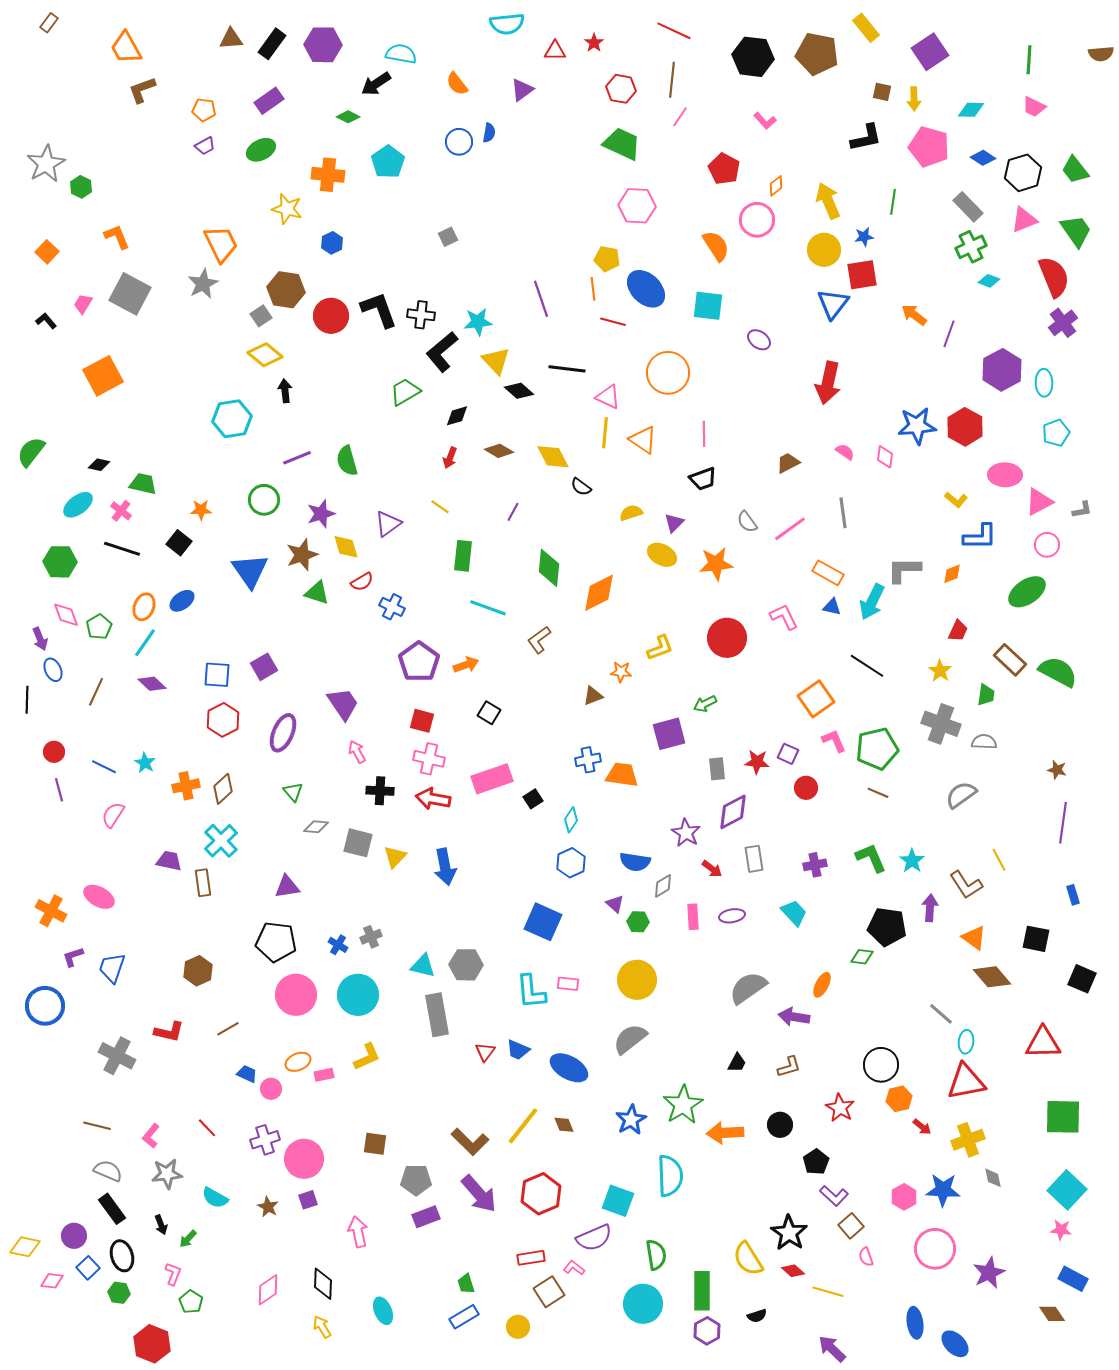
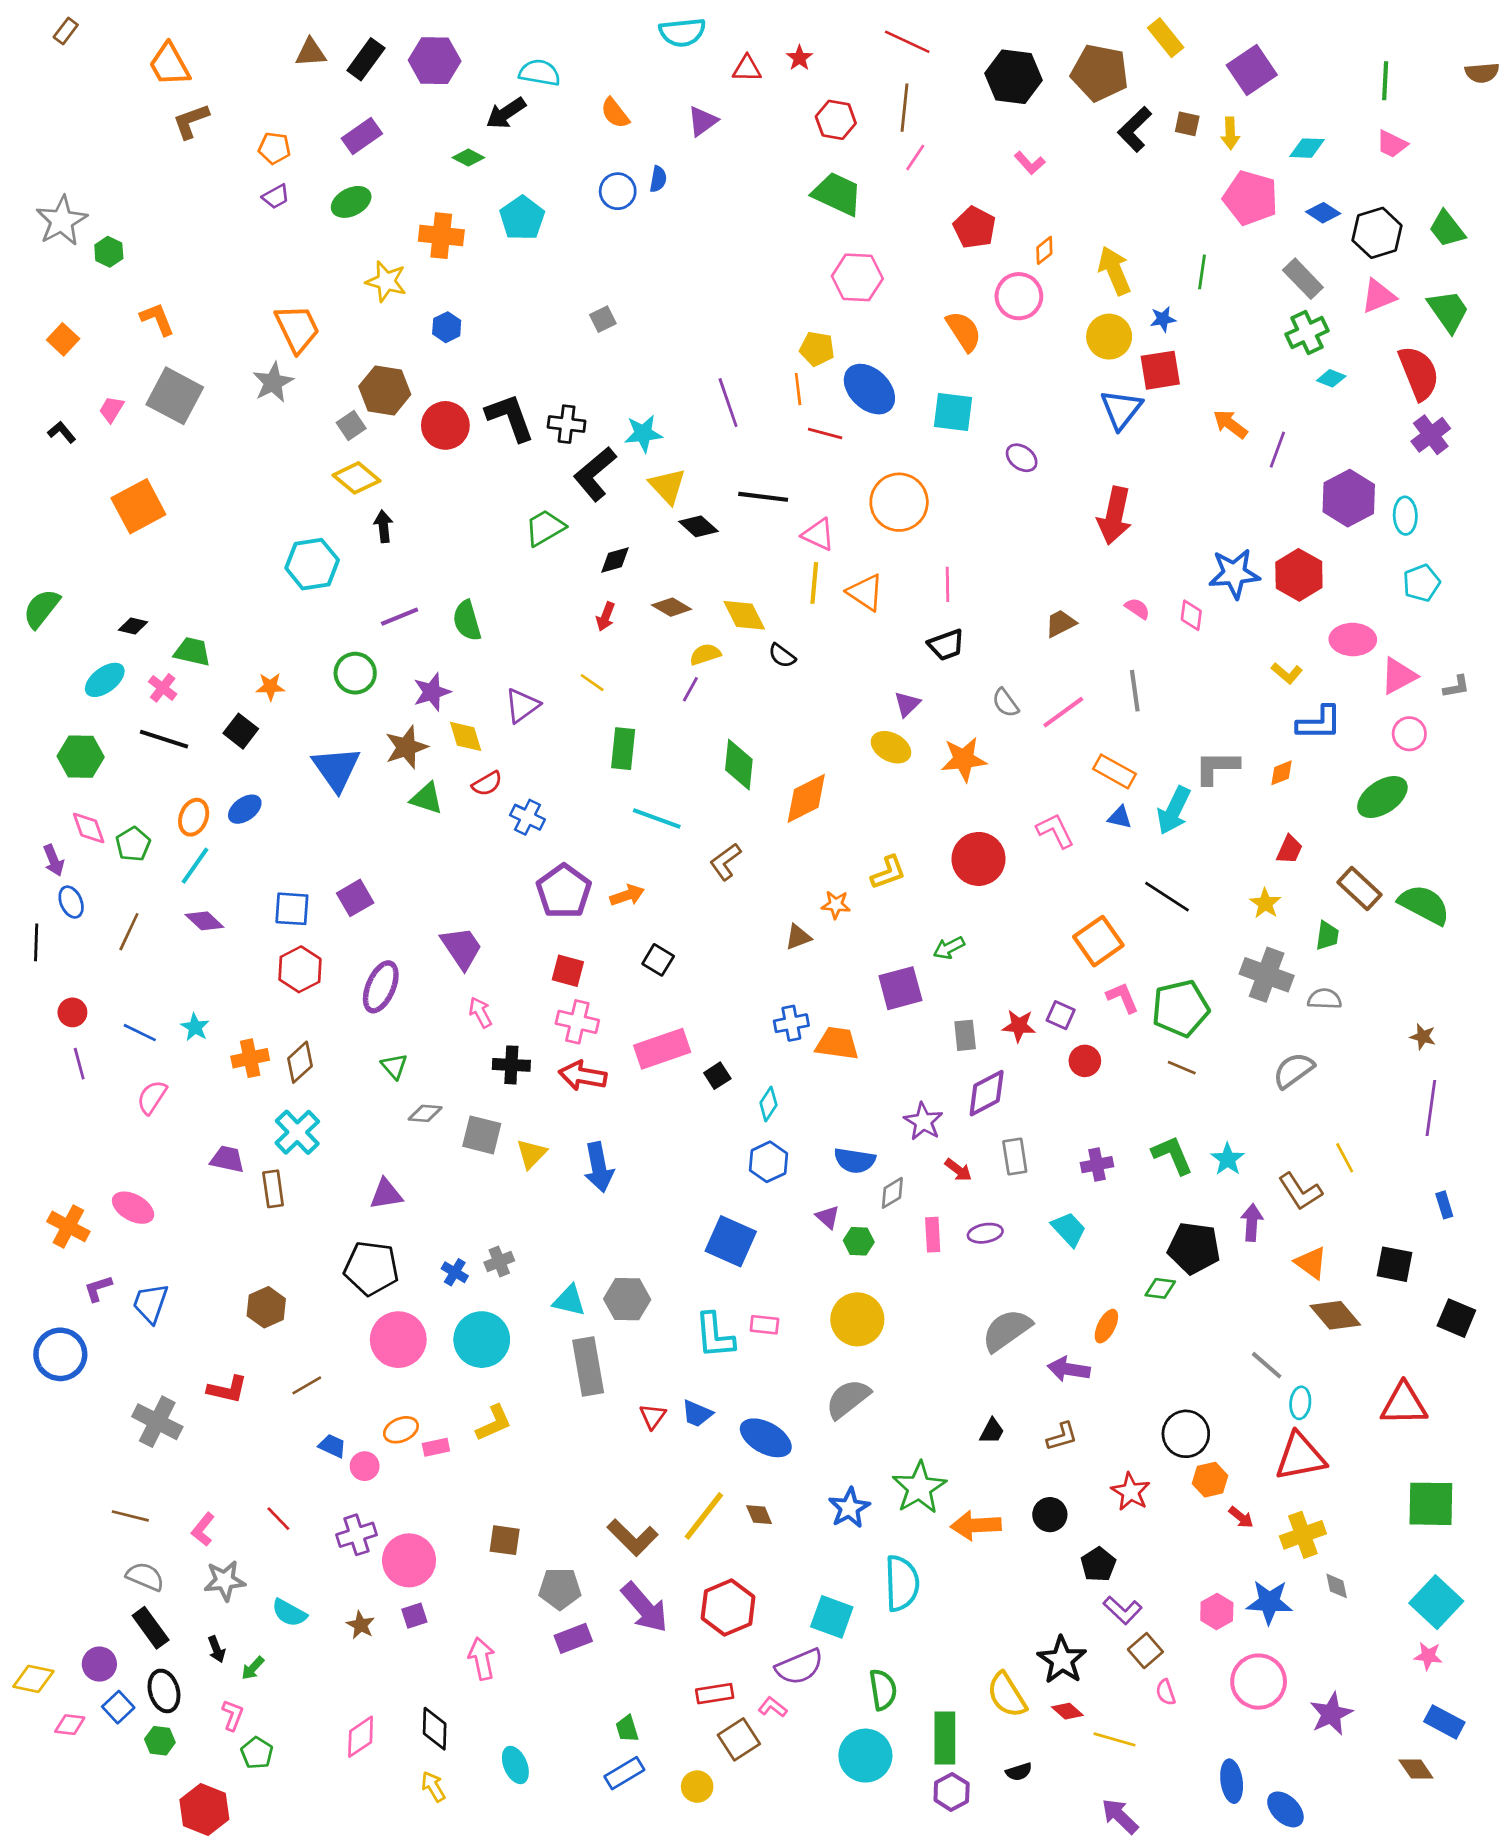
black L-shape: (866, 138) -> (1135, 129), moved, turned 148
yellow semicircle: (631, 513) -> (705, 654), moved

